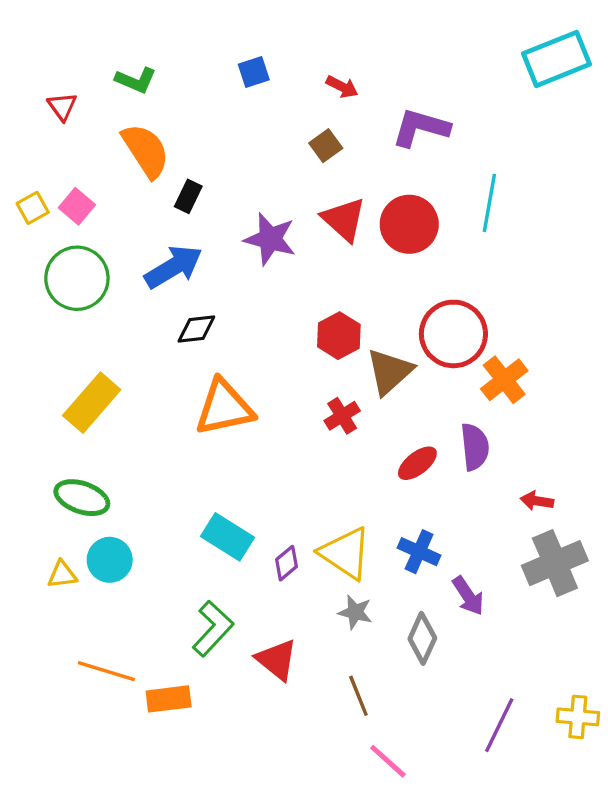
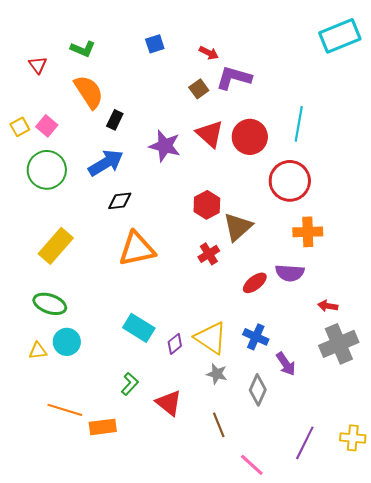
purple L-shape: (421, 128) -> (234, 78), moved
red circle: (453, 334) -> (290, 181), moved
orange cross: (504, 380) -> (308, 232), turned 36
purple semicircle: (475, 447) -> (290, 273), turned 100
green L-shape: (213, 629) -> (130, 384), size x0.7
pink line: (388, 761) -> (252, 465), moved

